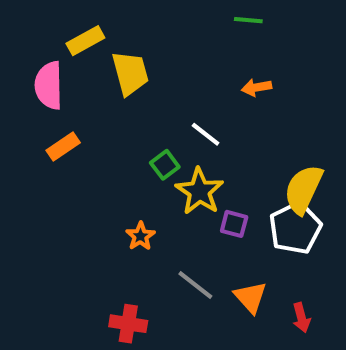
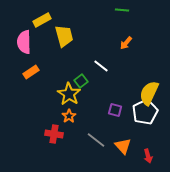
orange arrow: (257, 87) -> (126, 43), turned -40
yellow star: (199, 191) -> (69, 94), moved
red cross: (128, 324) -> (54, 134), moved

